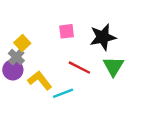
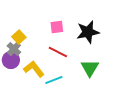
green triangle: (113, 66) -> (90, 68), moved
red line: (79, 68) -> (58, 52), moved

